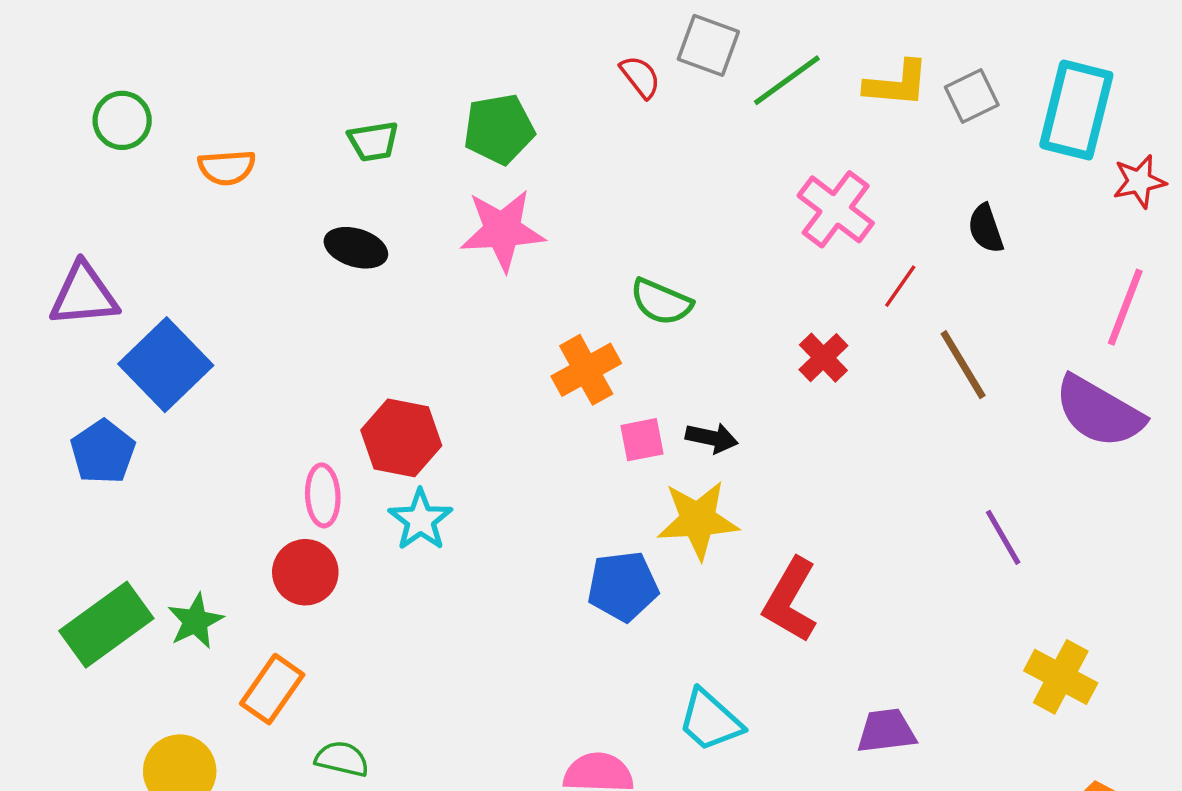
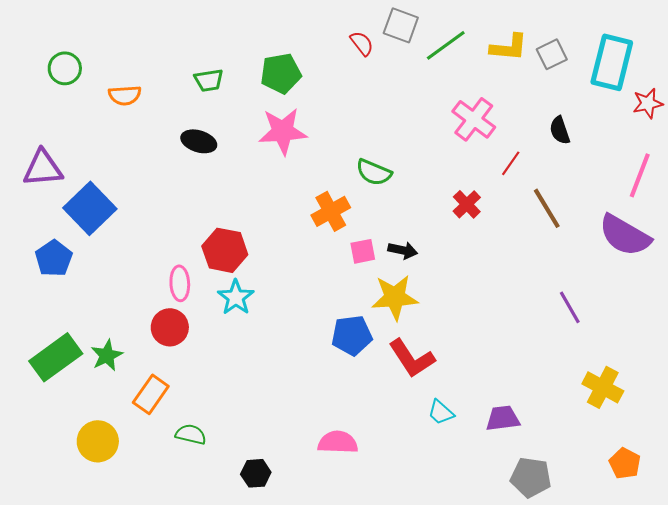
red L-shape: (790, 600) -> (412, 358), moved, turned -63
cyan trapezoid: (710, 721) -> (441, 412), moved, size x0.7

